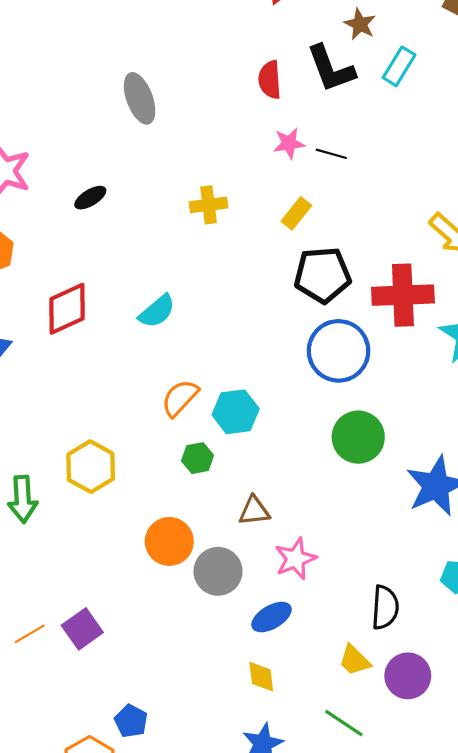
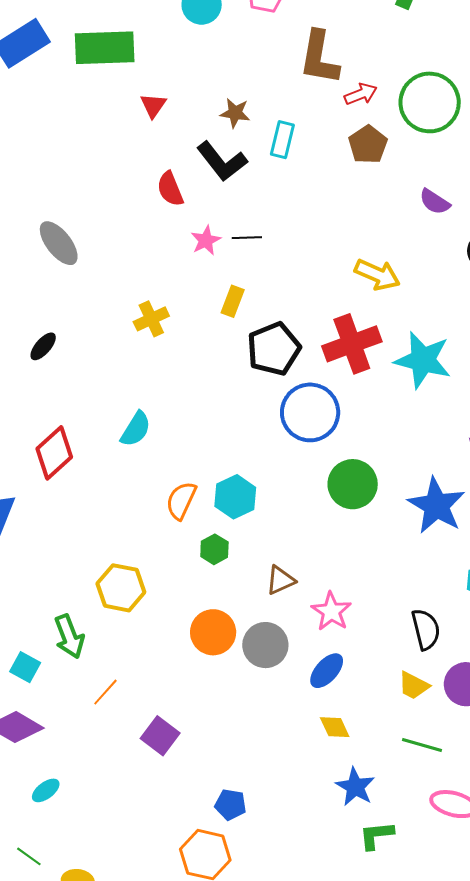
orange line: (30, 634) -> (105, 692), moved

